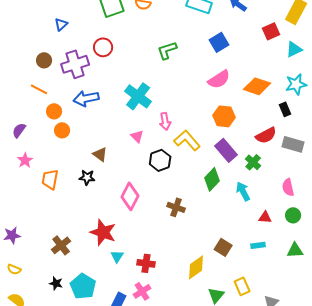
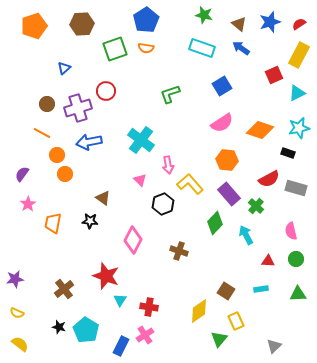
black rectangle: (285, 109) -> (288, 153), turned -48
yellow rectangle: (242, 286) -> (236, 321), moved

